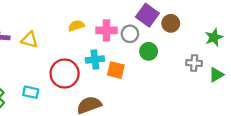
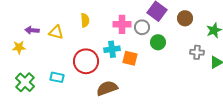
brown circle: (171, 23) -> (185, 18), moved
yellow semicircle: (76, 26) -> (85, 20), moved, turned 104

